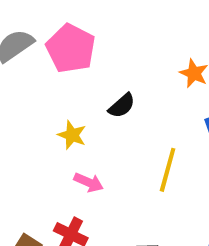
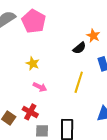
black semicircle: (122, 106) -> (79, 48), moved

